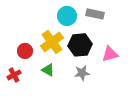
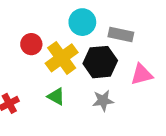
gray rectangle: (95, 14) -> (121, 34), moved
red circle: (25, 51) -> (31, 44), moved

